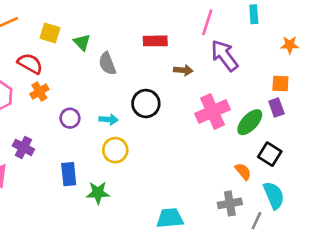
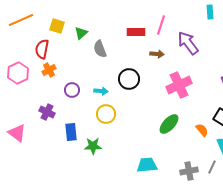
pink line: (207, 22) -> (161, 25), moved
green triangle: (82, 42) -> (81, 33), turned 32
red semicircle: (30, 64) -> (42, 49), turned -108
green ellipse: (250, 122) -> (169, 124), moved
purple cross: (23, 147) -> (47, 112), moved
gray cross: (230, 203) -> (189, 171), moved

